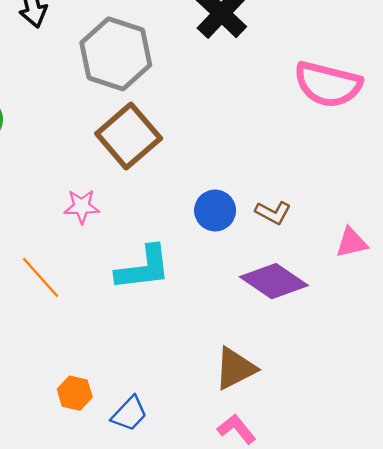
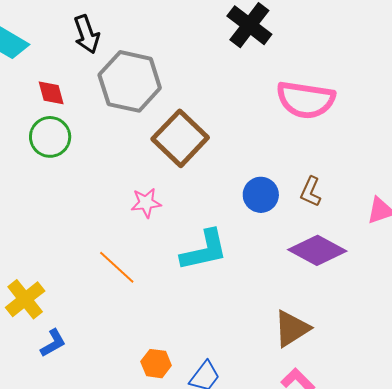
gray hexagon: (116, 54) -> (130, 81), moved
pink semicircle: (328, 84) -> (306, 100), moved
brown L-shape: (273, 213) -> (311, 192), turned 92

